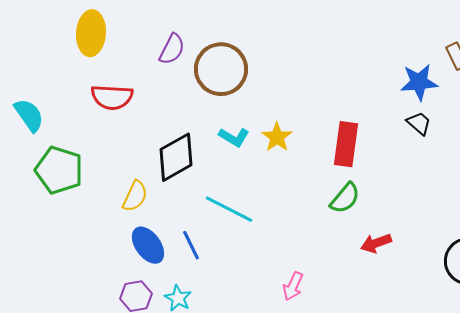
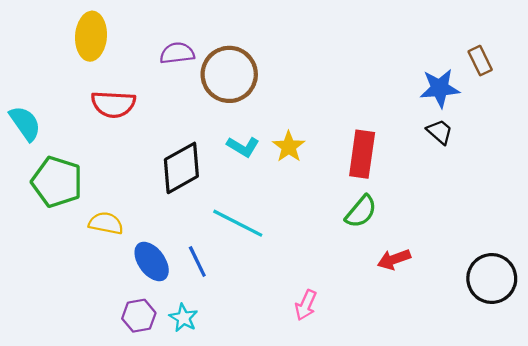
purple semicircle: (172, 49) -> (177, 53), turned -124
yellow semicircle: (135, 196) -> (106, 223), moved, turned -104

